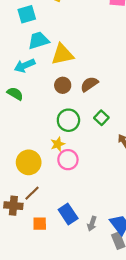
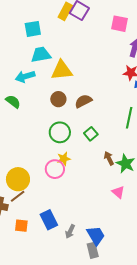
yellow star: (58, 144) -> (64, 159), moved
yellow circle: (29, 162) -> (18, 179), moved

